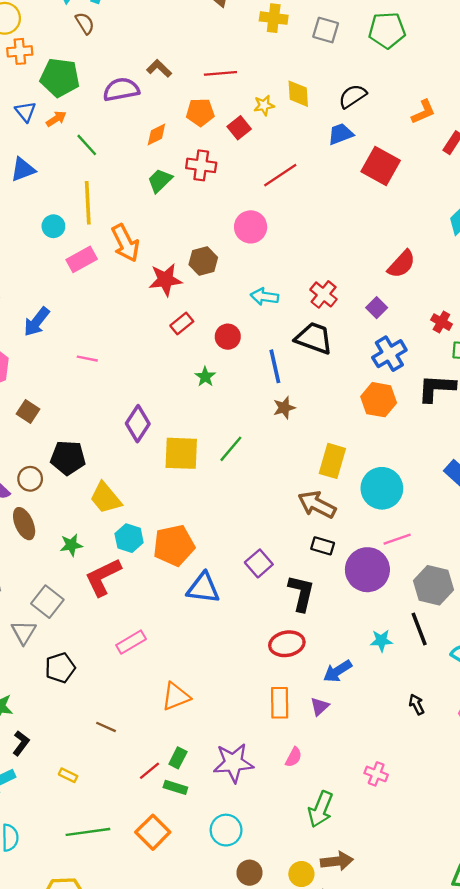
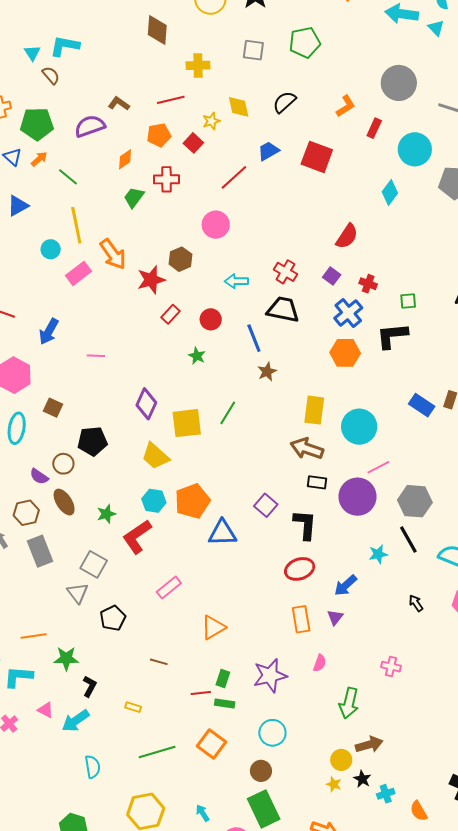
yellow cross: (274, 18) -> (198, 65), moved
blue trapezoid: (341, 134) -> (268, 151), moved
red cross: (441, 322) -> (368, 284), moved
yellow trapezoid: (106, 498) -> (155, 456), moved
red line: (150, 771) -> (201, 693), turned 42
brown circle: (249, 873) -> (261, 771), moved

